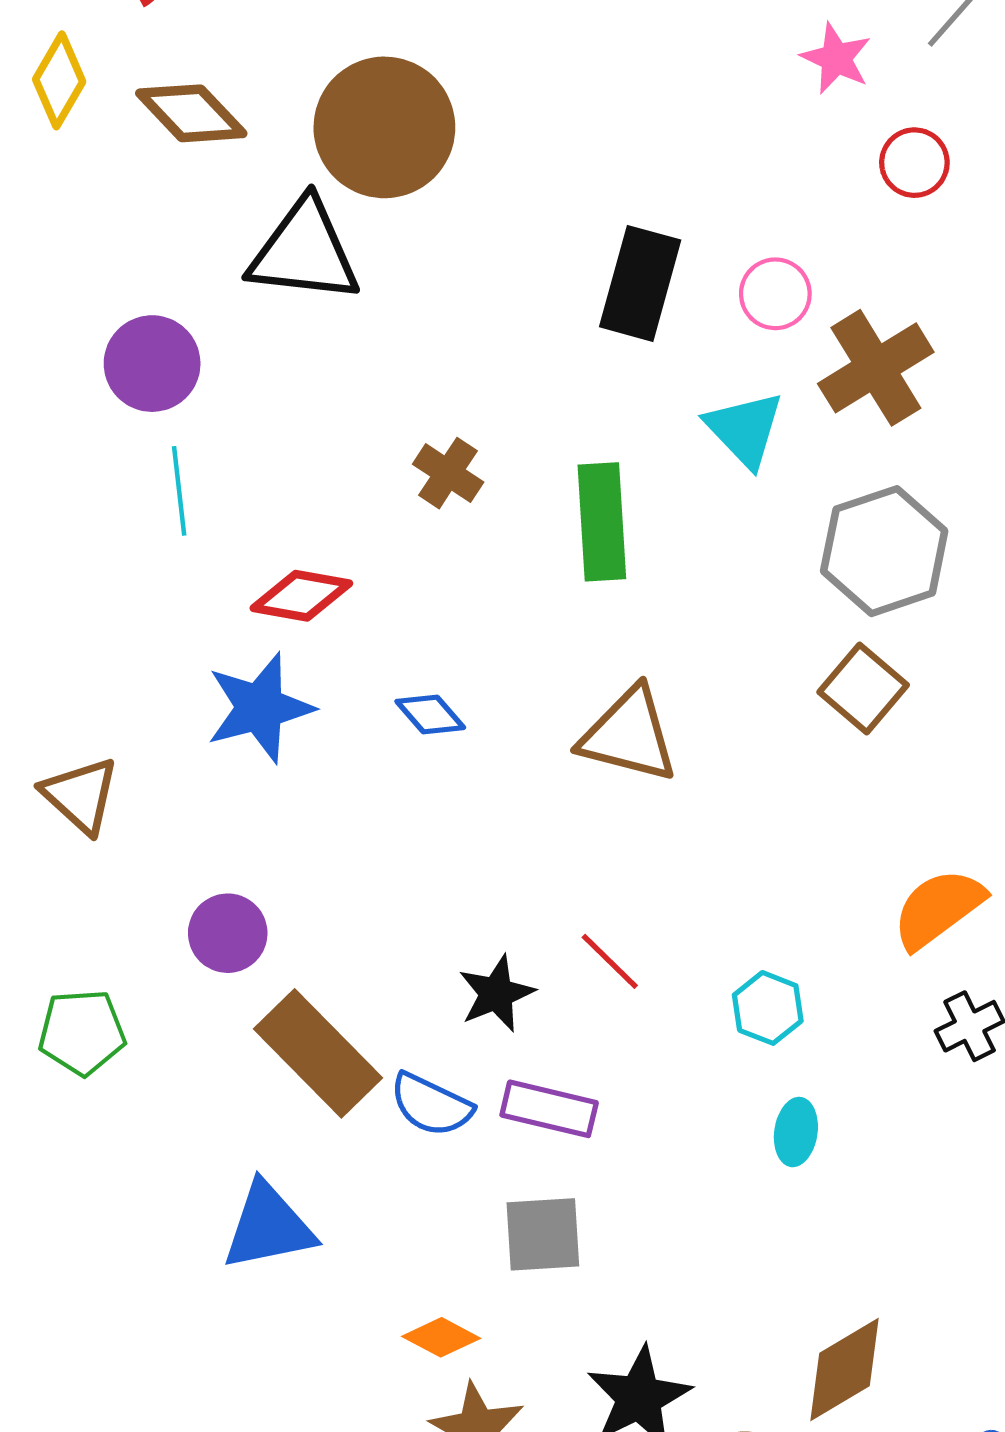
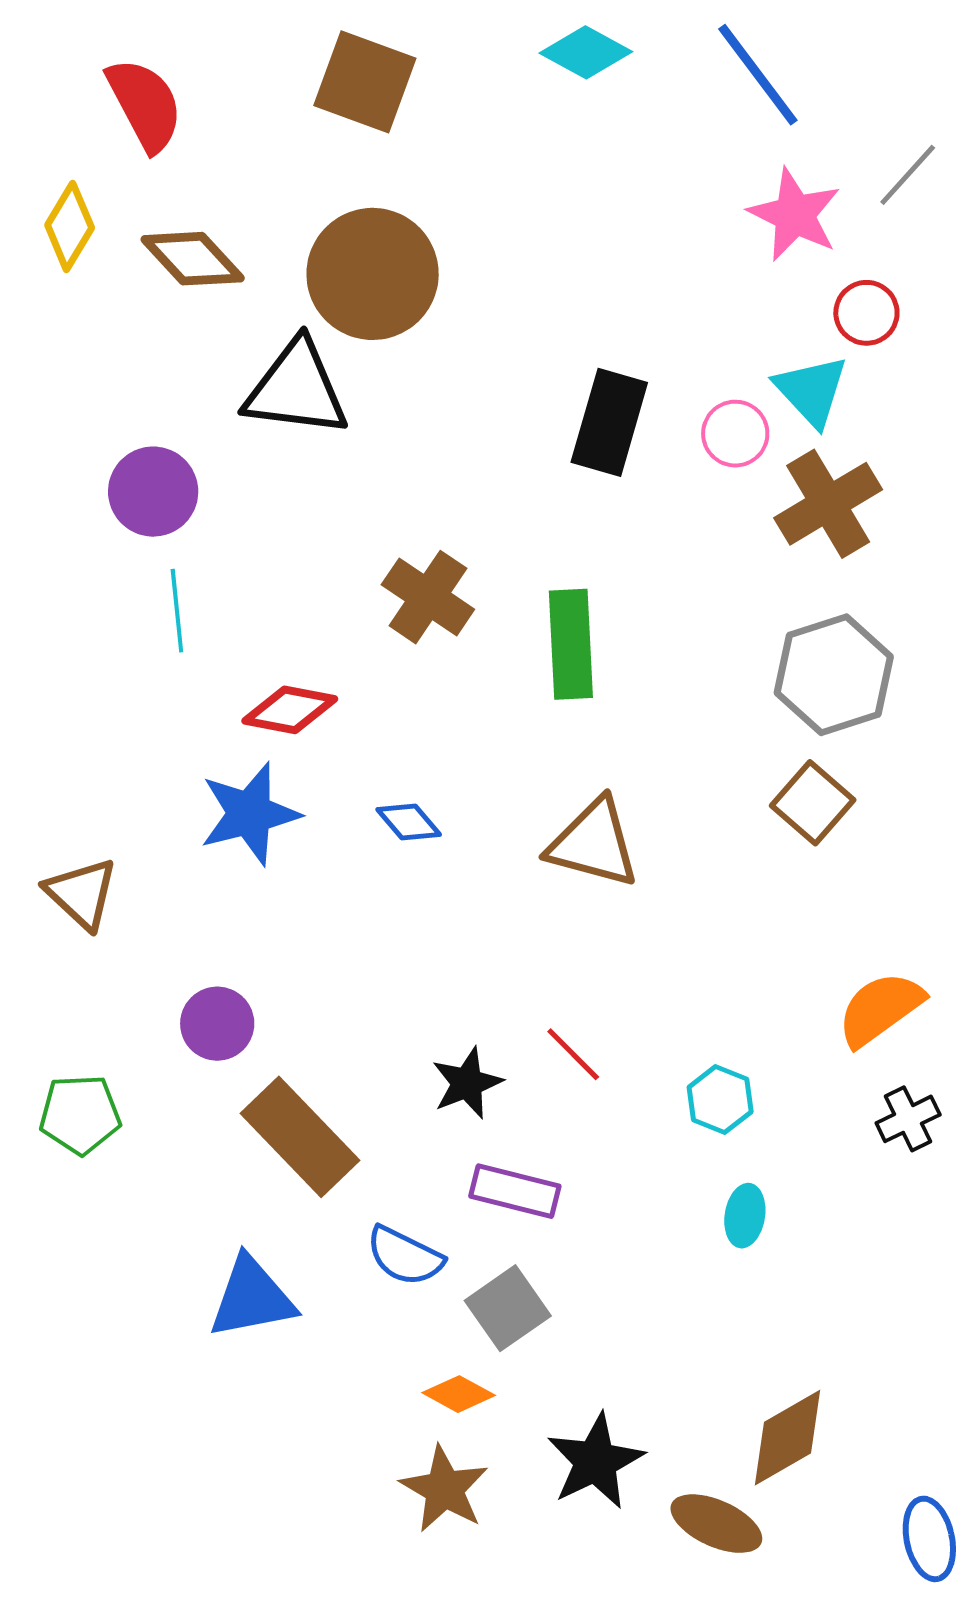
pink star: (836, 58) -> (795, 215), size x1.4
cyan triangle: (745, 429) -> (811, 391), moved
brown cross: (448, 473) -> (428, 597), size x1.4
blue semicircle: (431, 1105) -> (405, 1256), moved
gray square: (543, 1234) -> (508, 1308), turned -32
orange diamond: (441, 1337) -> (459, 1394), moved

